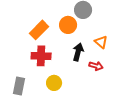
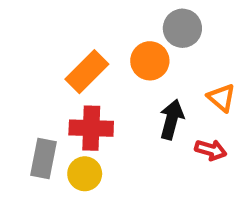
yellow circle: (54, 83) -> (85, 174), moved
gray rectangle: (19, 86) -> (43, 159), moved

